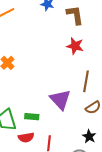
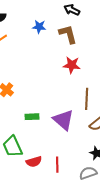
green rectangle: (32, 117) -> (32, 117), moved

